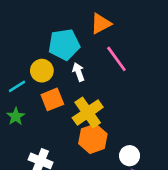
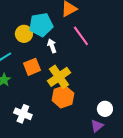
yellow circle: (42, 71) -> (24, 34), moved
white circle: (130, 156) -> (105, 109), moved

